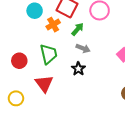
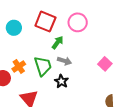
orange cross: (53, 25) -> (19, 66), moved
green trapezoid: (49, 54) -> (43, 66), moved

